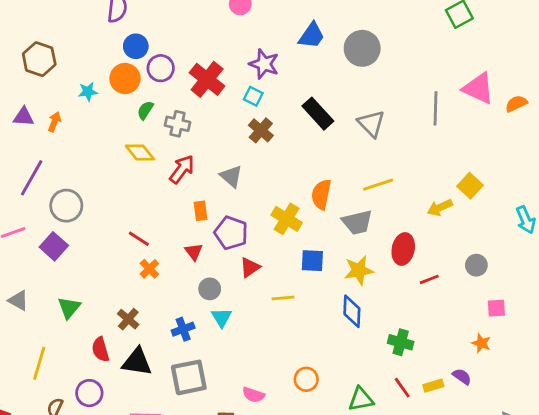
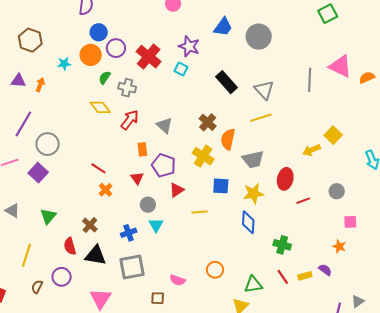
brown cross: (261, 130) -> (208, 122), moved
yellow line: (378, 185) -> (261, 118), moved

